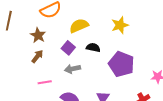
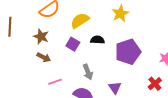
brown arrow: (37, 56) -> (44, 57), turned 88
purple pentagon: (121, 64) -> (128, 52), turned -30
gray arrow: (73, 69) -> (88, 72), moved, turned -91

